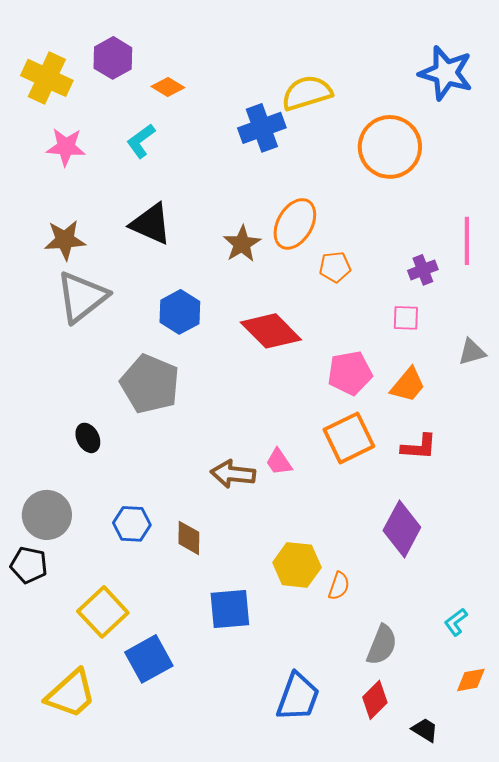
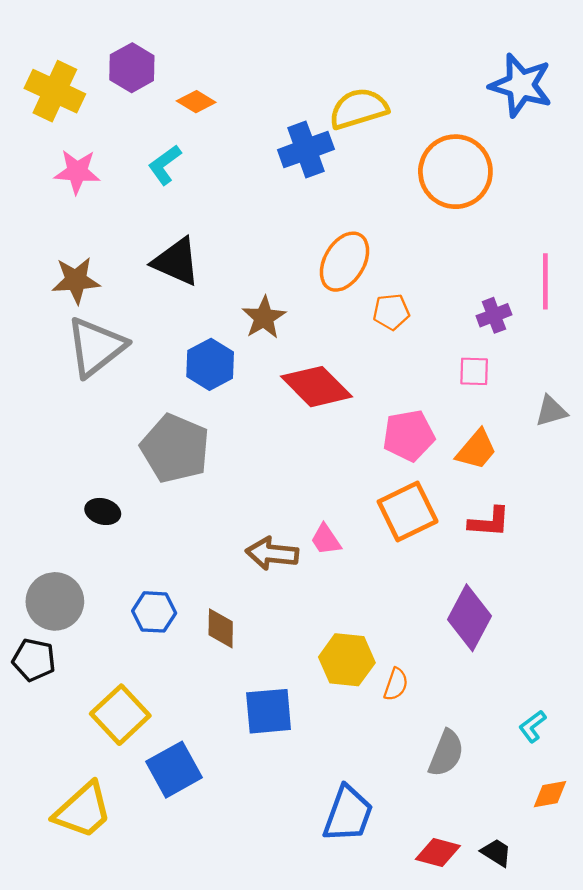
brown star: (242, 244) -> (264, 318), moved
black ellipse: (88, 438) -> (103, 511), turned -48
red diamond: (375, 700) -> (438, 852), moved, turned 60

